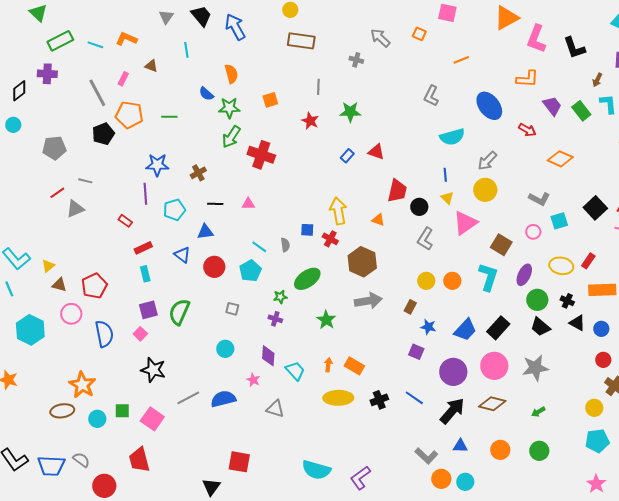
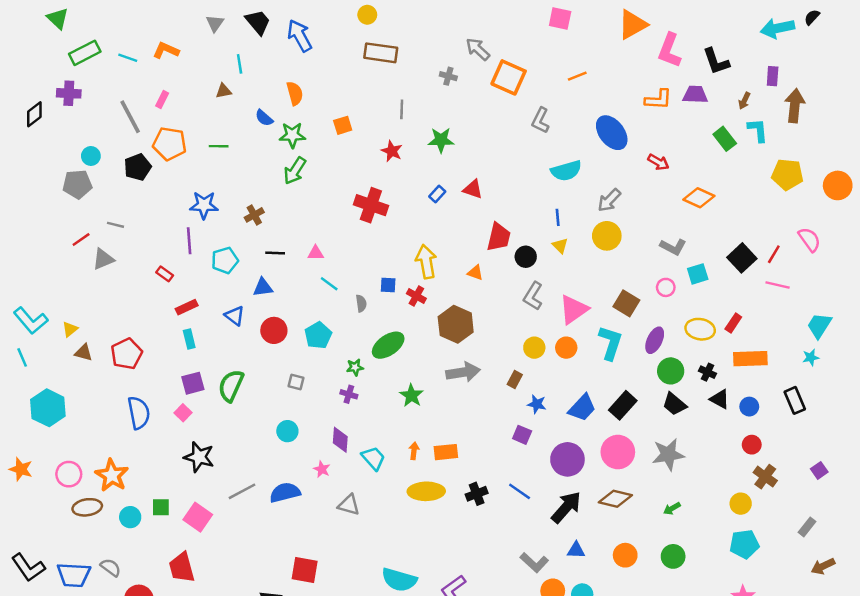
orange square: (419, 34) -> (509, 77), moved, size x2.0
brown triangle: (151, 66) -> (224, 91), moved, turned -32
purple trapezoid: (552, 106) -> (695, 95), moved, turned -50
cyan circle: (13, 125) -> (91, 156), moved
red cross: (261, 155) -> (371, 205), moved
pink triangle: (465, 223) -> (574, 310), moved
cyan line: (259, 247) -> (329, 284), moved
pink circle: (71, 314) -> (69, 474), moved
orange rectangle: (354, 366) -> (446, 452), turned -36

